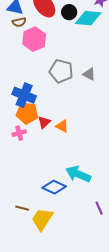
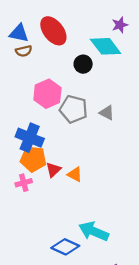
black circle: (69, 12) -> (83, 64), moved
cyan diamond: (88, 18) -> (106, 46), turned 48
pink hexagon: (34, 39) -> (47, 94), moved

